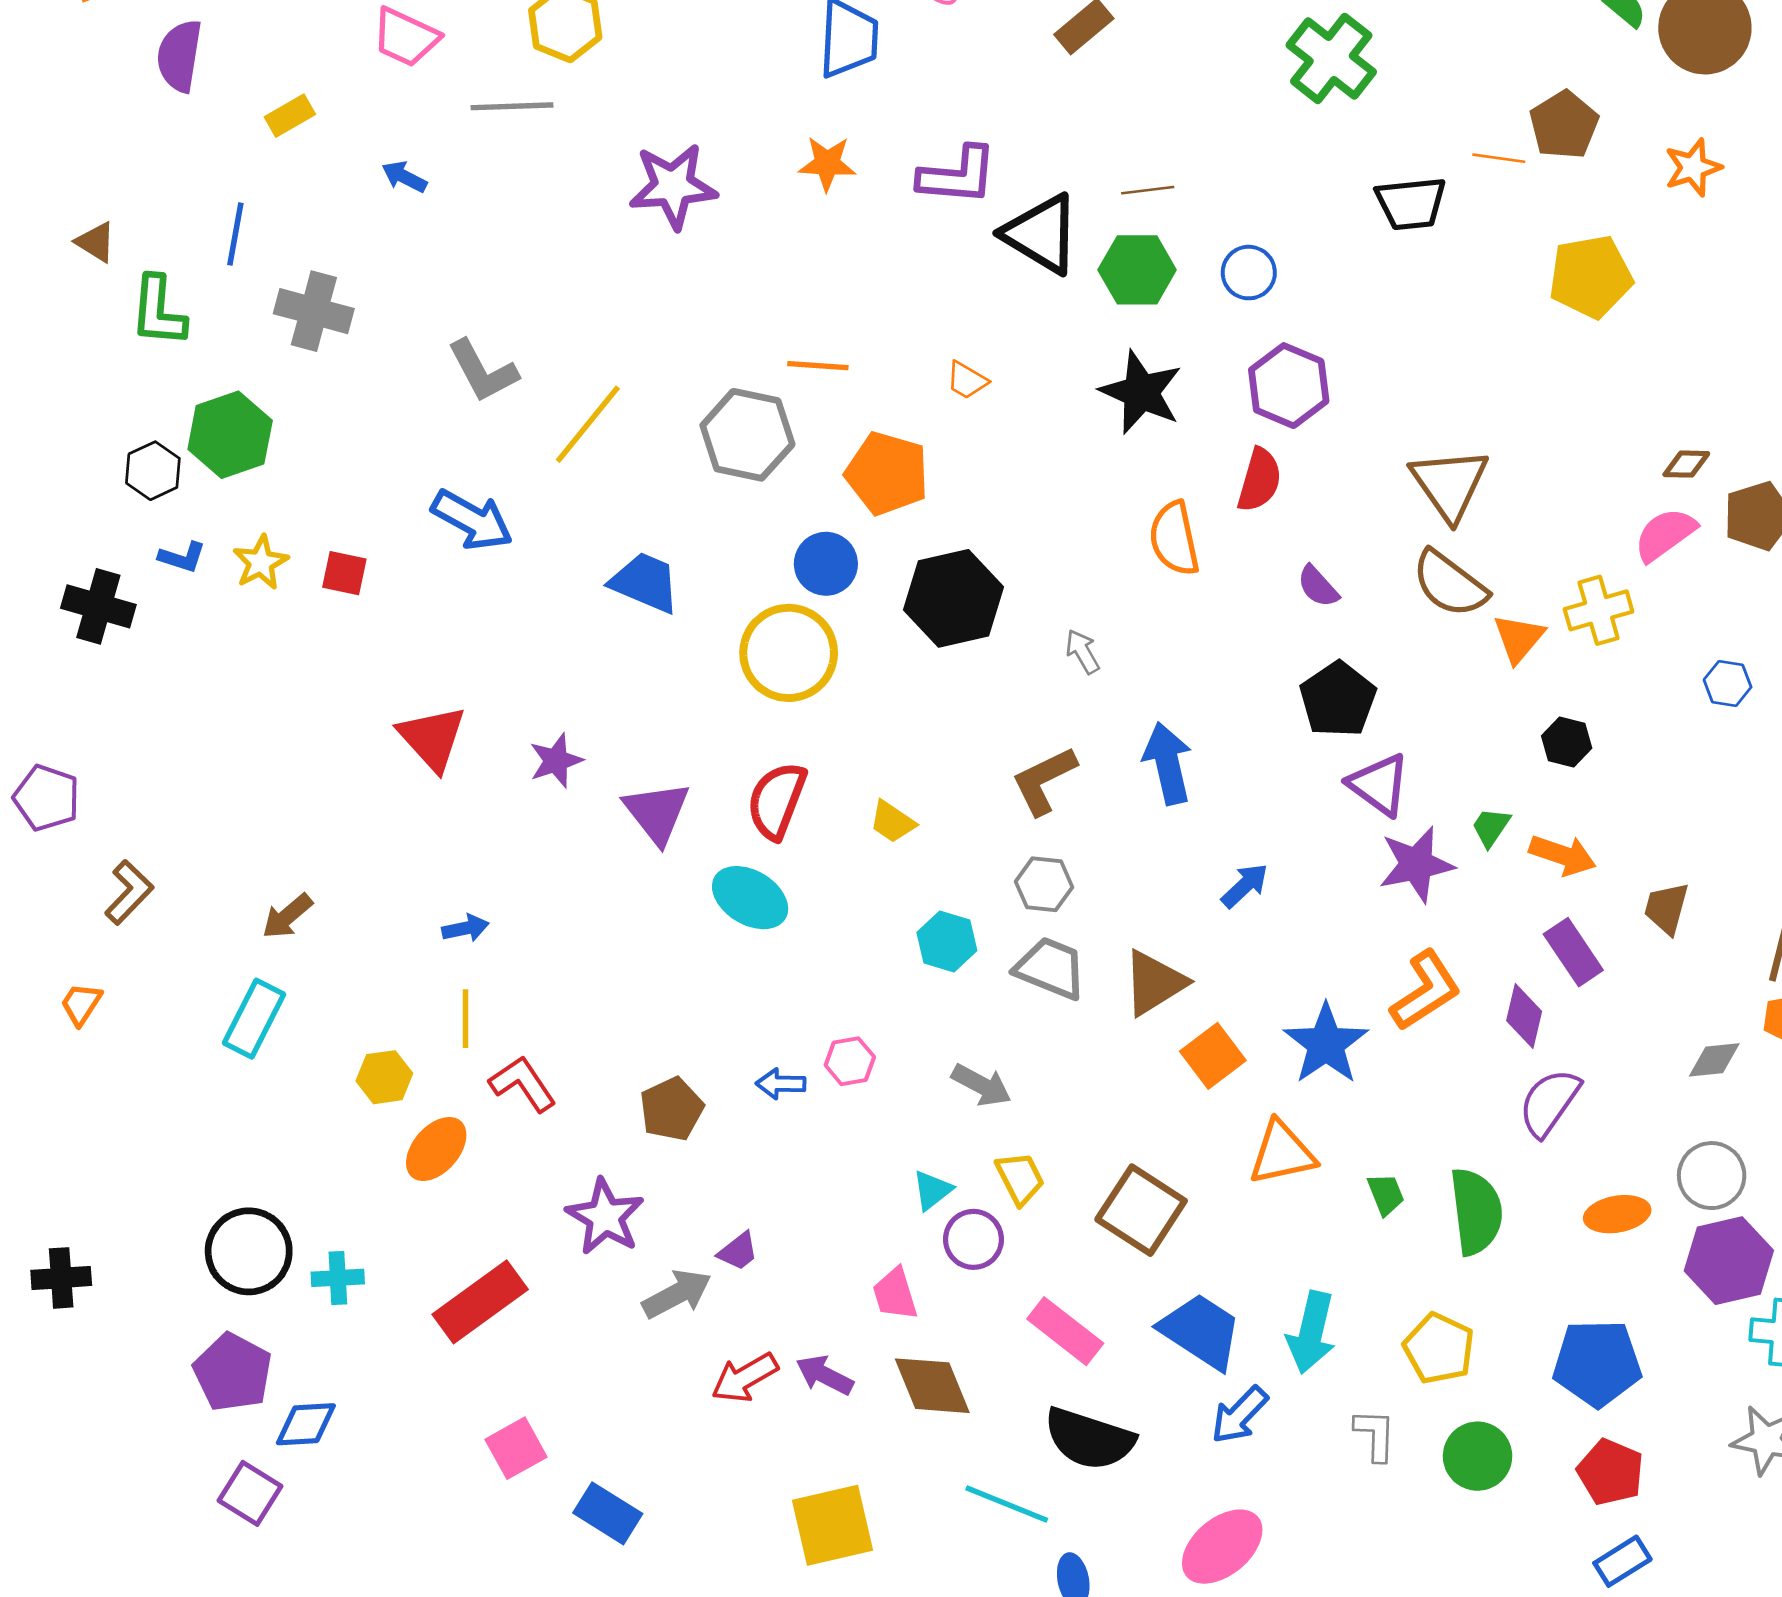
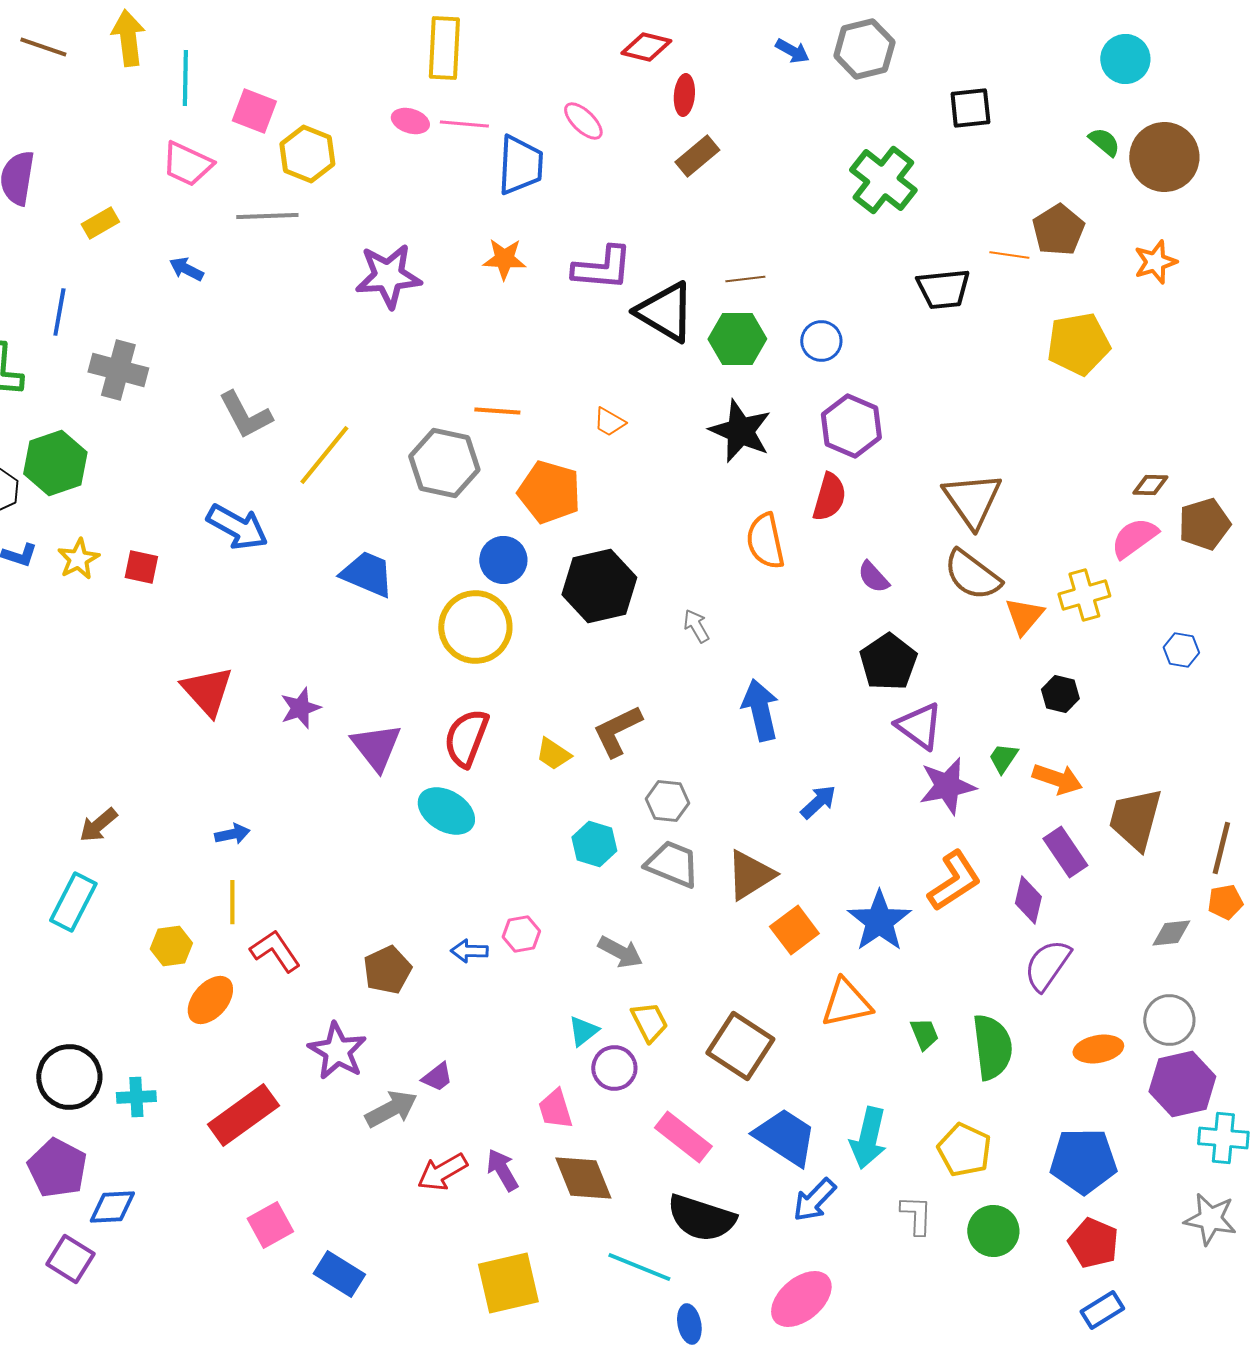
brown L-shape: (1044, 781) -> (617, 731), moved
brown trapezoid: (1666, 908) -> (1135, 819), size x1.6
purple arrow: (825, 1375) -> (502, 1170), turned 33

